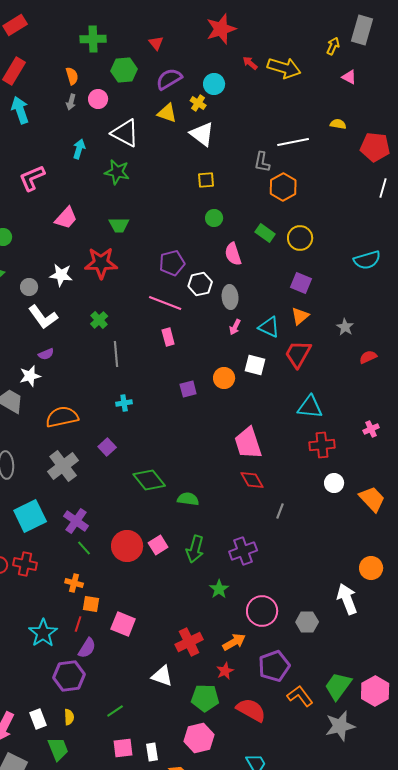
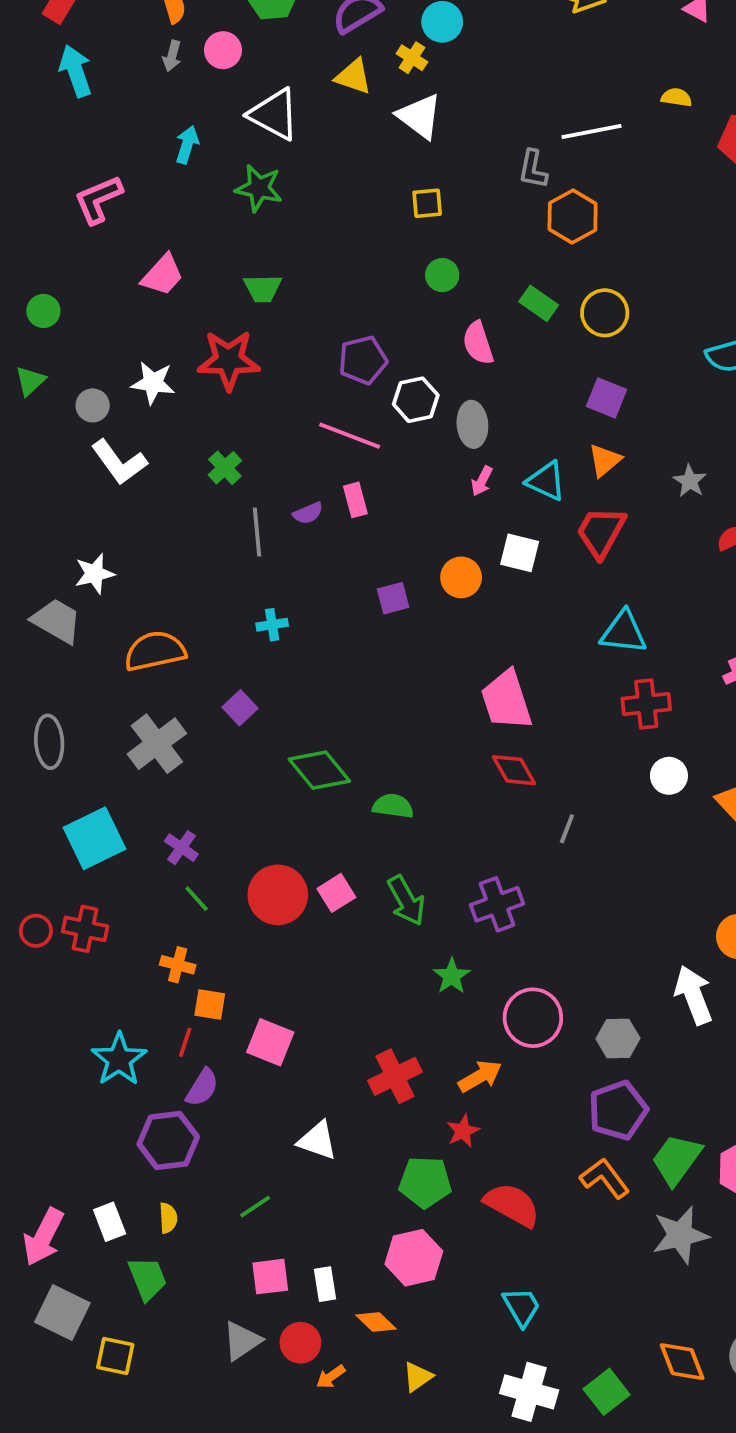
purple semicircle: (46, 354) -> (308, 513), moved
purple cross: (76, 521) -> (181, 848), size x0.7
green arrow: (195, 549) -> (406, 901), turned -44
purple pentagon: (274, 666) -> (618, 1110), moved
white triangle: (162, 676) -> (317, 1141), moved

